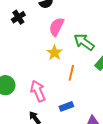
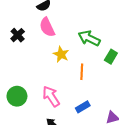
black cross: (18, 17) -> (18, 35), moved
pink semicircle: (57, 27) -> (47, 27), moved, turned -42

